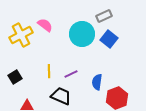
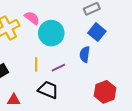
cyan circle: (82, 34) -> (51, 33), moved
blue semicircle: (97, 82) -> (85, 54), moved

